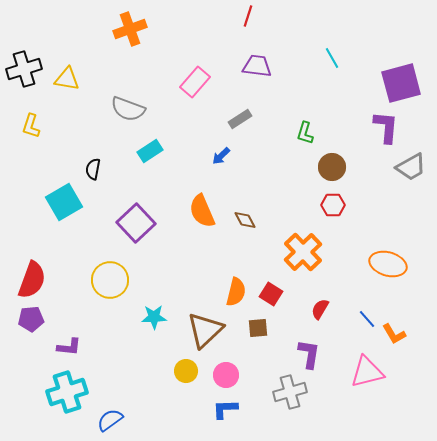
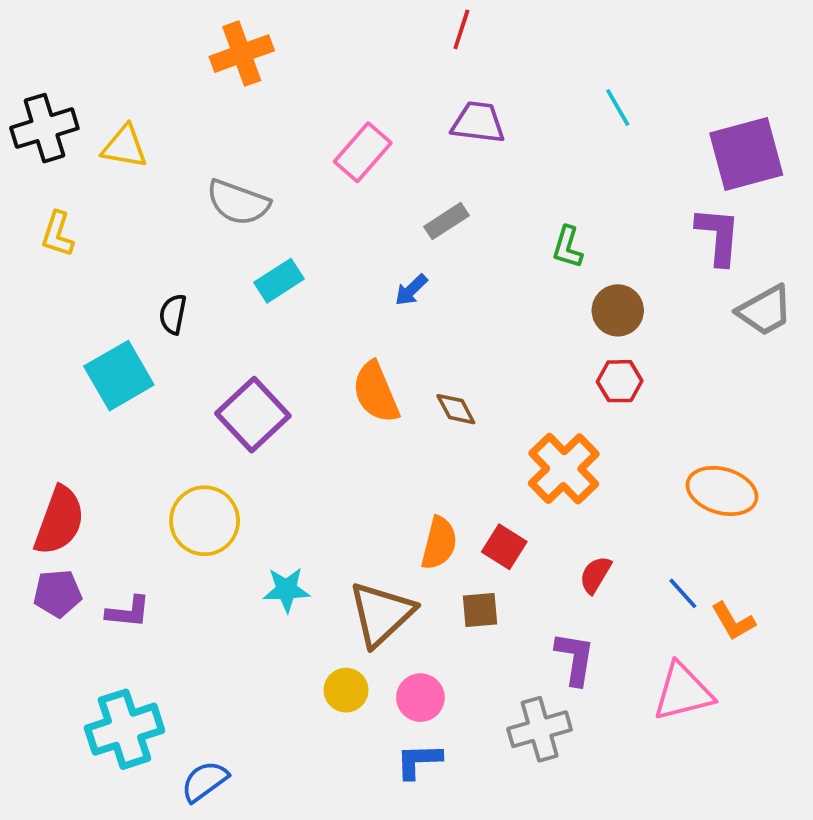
purple L-shape: (69, 347) -> (128, 612), moved

